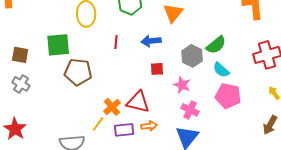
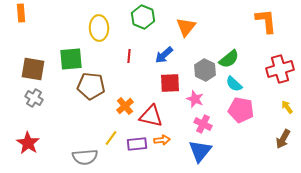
blue arrow: (151, 41) -> (164, 55), turned -36
brown square: (20, 55) -> (33, 69), size x1.4
red square: (157, 69) -> (170, 83), size x1.5
orange cross: (112, 107) -> (125, 106), moved

